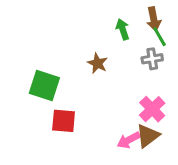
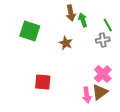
brown arrow: (154, 19) -> (71, 13), moved
green square: (44, 85) -> (30, 31), moved
pink arrow: (129, 140) -> (87, 95), turned -70

